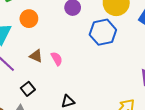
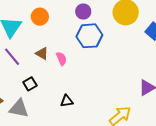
blue hexagon: (103, 32) -> (89, 36), moved

